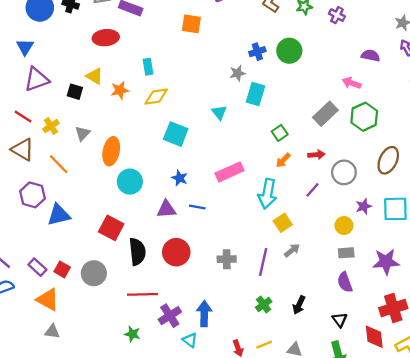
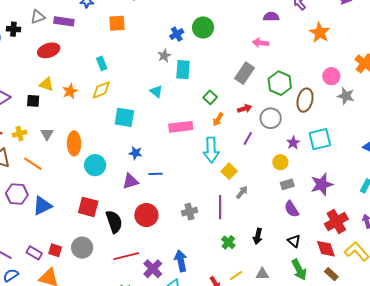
cyan rectangle: (148, 67) -> (102, 63), moved
green hexagon: (364, 117) -> (280, 83), moved
yellow cross: (51, 126) -> (20, 134), turned 32
pink rectangle: (229, 172) -> (181, 127), moved, turned 30

